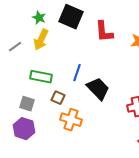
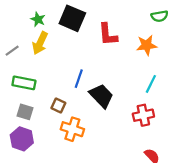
green rectangle: (41, 77) -> (24, 83), moved

